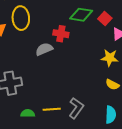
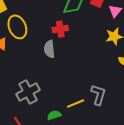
gray semicircle: (44, 49) -> (49, 49), turned -54

